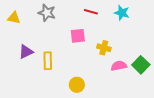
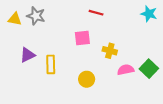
gray star: (47, 13) -> (36, 16), moved
cyan star: (122, 13) -> (149, 14), moved
yellow circle: (77, 85) -> (87, 79), moved

